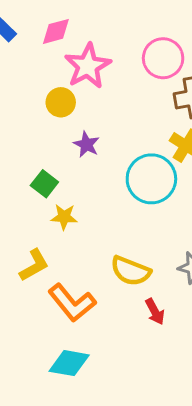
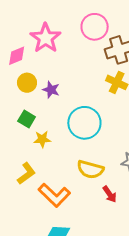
pink diamond: (56, 31) -> (17, 56), moved
yellow circle: (61, 102) -> (27, 83), moved
cyan circle: (151, 179) -> (84, 123), moved

